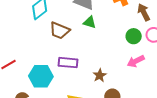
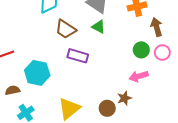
purple rectangle: (68, 63) -> (78, 56), moved
brown star: (100, 75) -> (124, 98), moved

